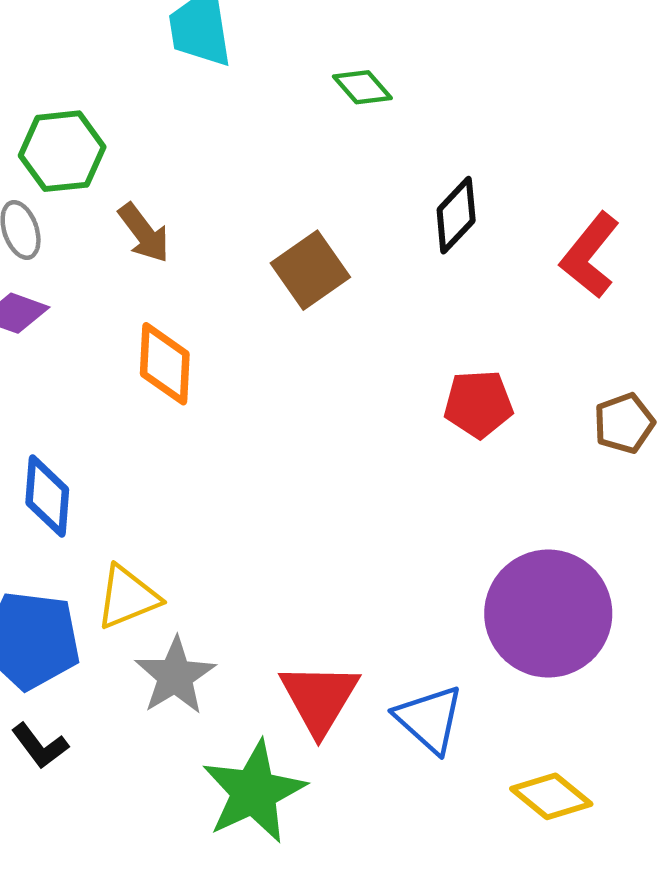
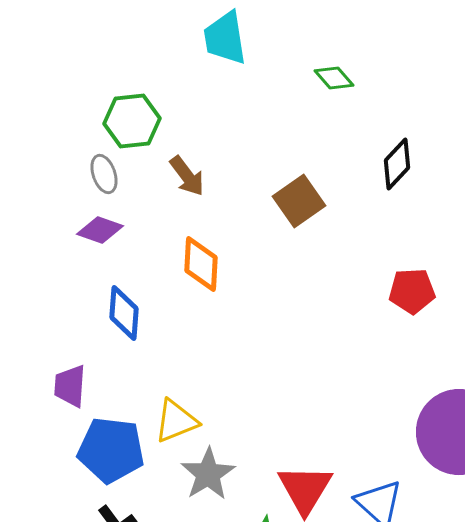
blue diamond: (47, 496) -> (124, 313), moved

